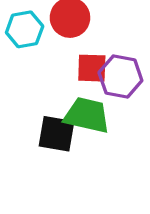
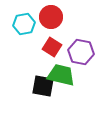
red square: (92, 68) -> (52, 47), moved, turned 30

